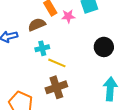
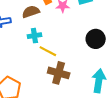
brown cross: (56, 87) -> (59, 73), moved, turned 30

